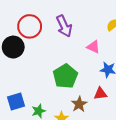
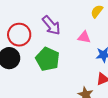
green pentagon: (65, 76) -> (48, 59), moved

